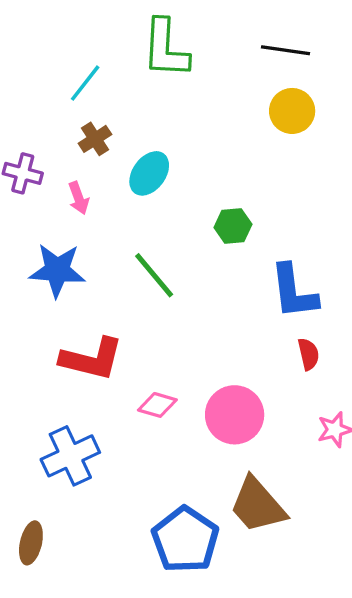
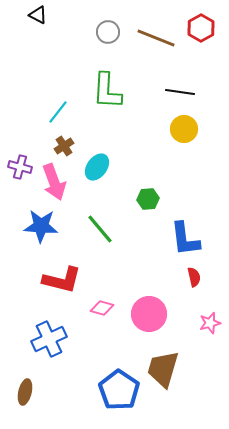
pink arrow: (79, 198) -> (54, 182), size x1.8
brown trapezoid: (258, 505) -> (163, 369), turned 57

